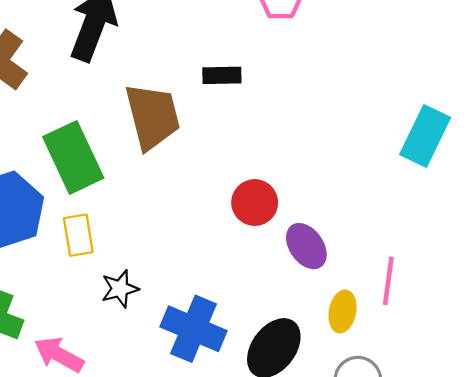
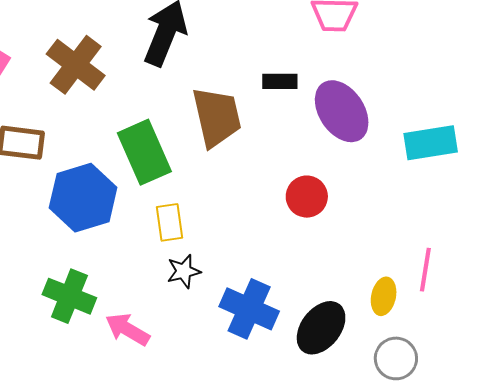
cyan rectangle: (425, 136) -> (431, 143), moved, turned 54
yellow rectangle: (78, 235) -> (169, 222), moved
purple ellipse: (306, 246) -> (342, 111), moved, size x1.5

